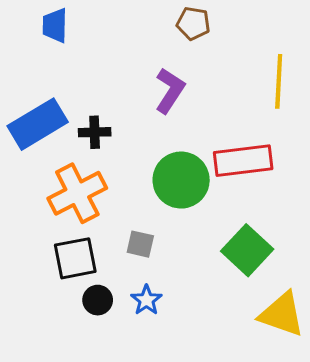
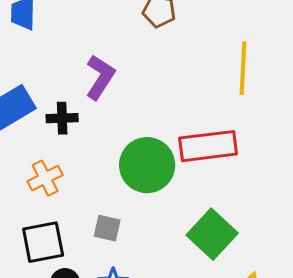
purple L-shape: (170, 91) -> (100, 77), moved
orange cross: (77, 193) -> (45, 178), size x0.6

